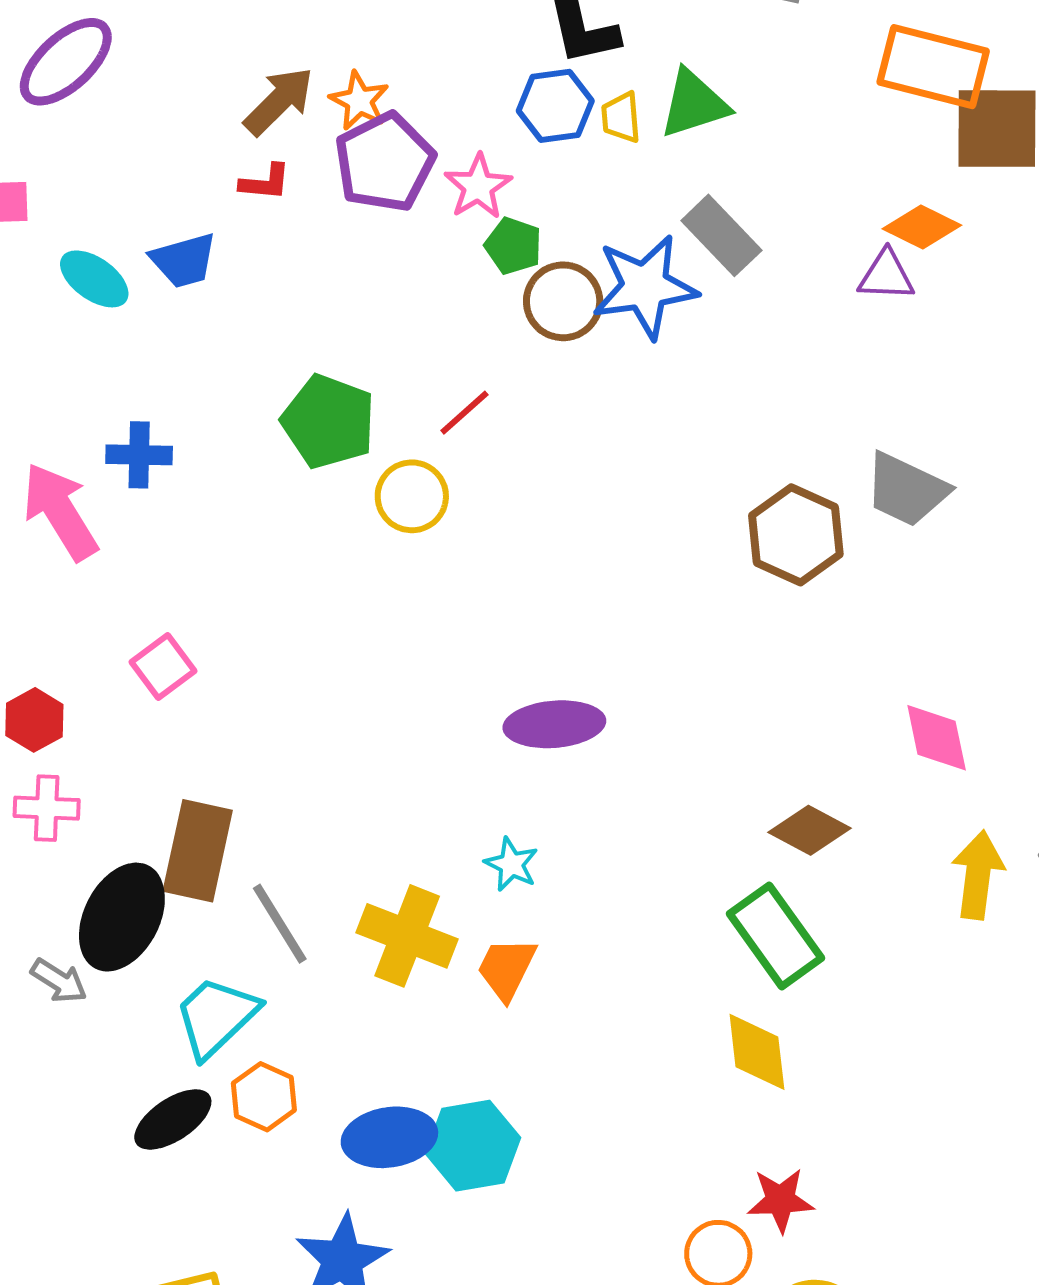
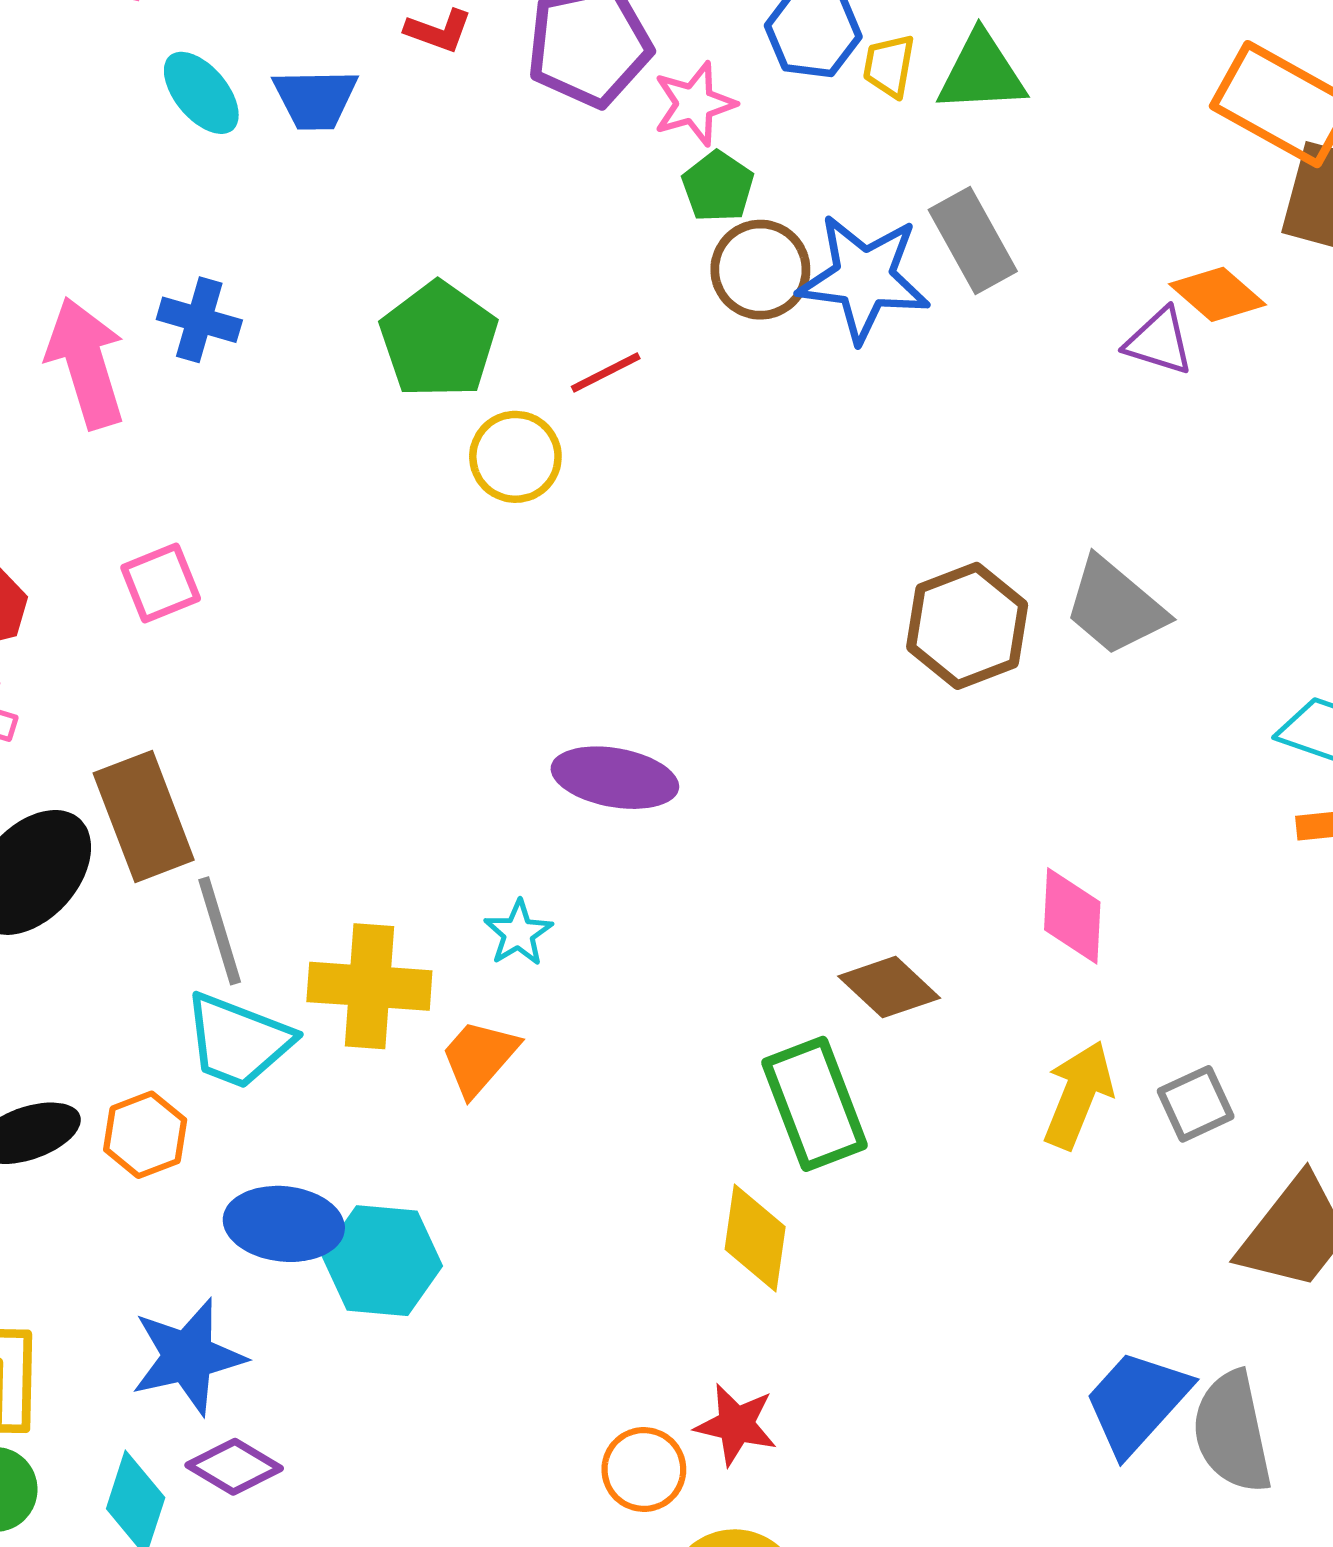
brown rectangle: (198, 851) -> (144, 817), turned -48
yellow cross: (407, 936) -> (369, 986), turned -32
cyan trapezoid: (216, 1017) -> (238, 1041), moved, turned -130

